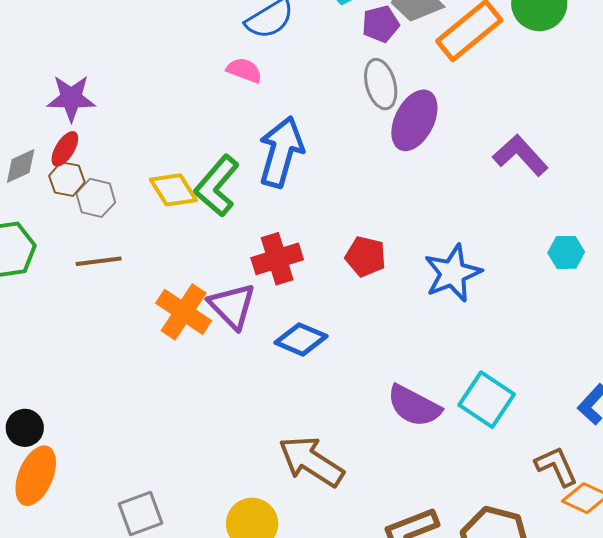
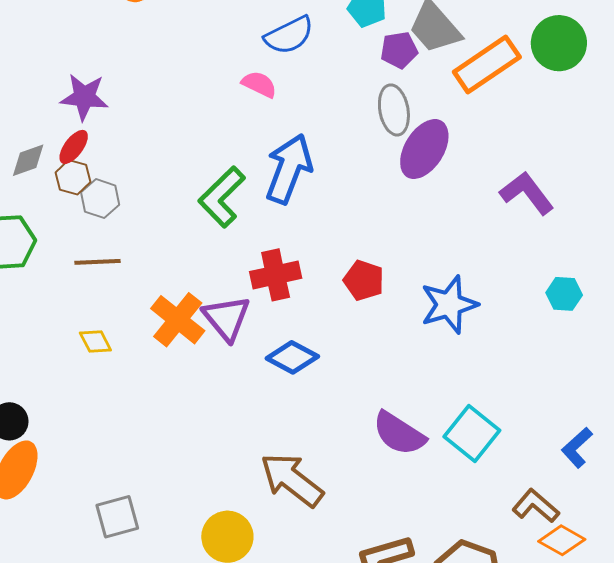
yellow diamond: (173, 190) -> (95, 341), moved, size x0.7
brown L-shape: (556, 466) -> (536, 506), turned -30

